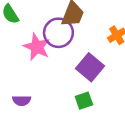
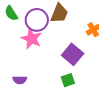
purple circle: (58, 33) -> (37, 20), moved

